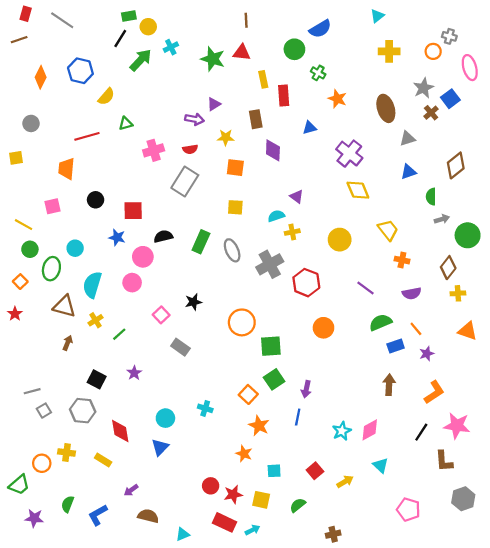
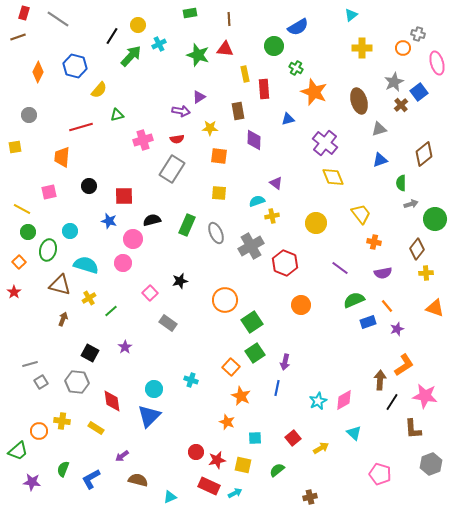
green rectangle: (129, 16) -> (190, 13), moved
orange star: (337, 99) -> (314, 92), size x1.5
cyan semicircle: (92, 285) -> (86, 265), turned 90
green square: (271, 346) -> (252, 322), turned -30
brown arrow: (389, 385) -> (380, 380), moved
blue triangle: (160, 447) -> (149, 416), size x1.4

